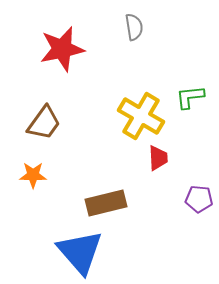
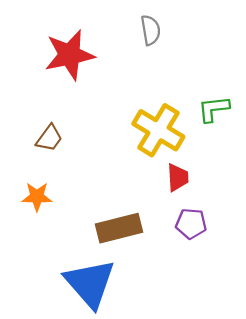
brown trapezoid: (44, 123) -> (49, 138), size x0.7
purple pentagon: (199, 199) -> (191, 224), moved

